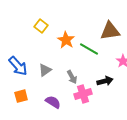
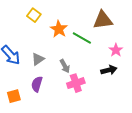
black arrow: (105, 81) -> (109, 70), moved
orange square: (21, 96) -> (14, 96), moved
purple semicircle: (53, 102) -> (37, 84), moved, turned -105

